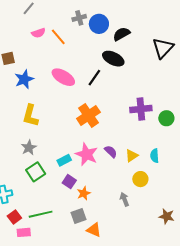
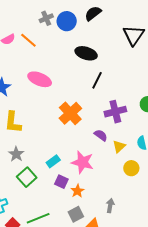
black semicircle: (121, 34) -> (93, 13), moved
black line: (94, 78) -> (97, 80), moved
purple cross: (141, 109) -> (115, 112), moved
purple semicircle: (111, 152) -> (101, 135), moved
pink star: (87, 154) -> (82, 162), moved
gray arrow: (124, 199) -> (110, 206), moved, turned 40

